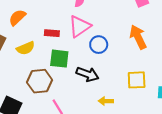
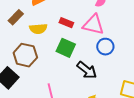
pink triangle: (80, 26) -> (93, 25), turned 30
brown hexagon: (40, 81) -> (25, 55), moved

